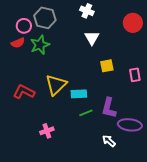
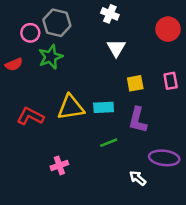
red semicircle: (18, 43) -> (14, 64), moved
pink rectangle: (135, 75) -> (171, 81), moved
yellow triangle: (56, 85) -> (71, 107), turned 35
cyan rectangle: (79, 94) -> (104, 107), moved
purple L-shape: (109, 108) -> (138, 120), moved

